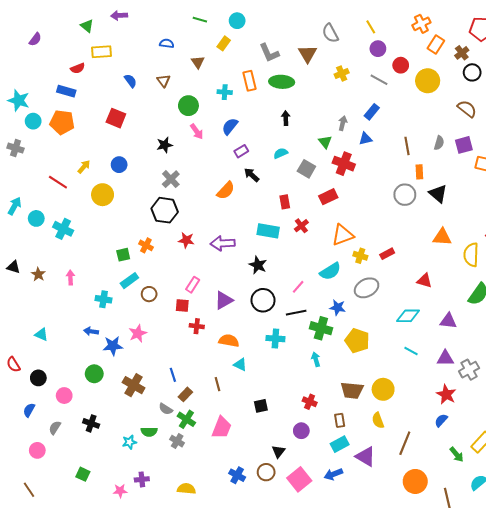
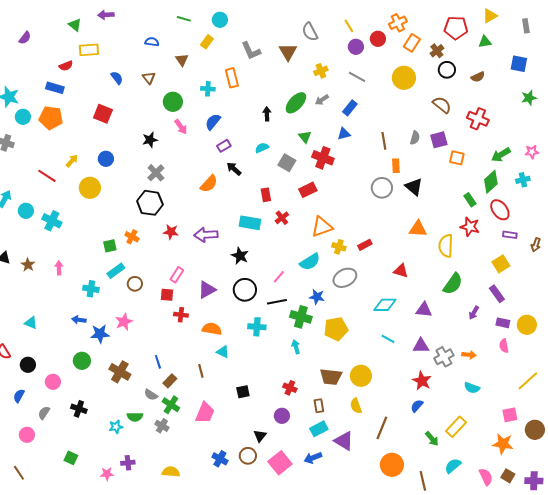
red circle: (401, 65) -> (378, 39), moved
green ellipse: (282, 82) -> (296, 103), moved, turned -50
gray arrow: (343, 123) -> (322, 100), moved, turned -136
yellow pentagon: (357, 341) -> (336, 329), turned -30

